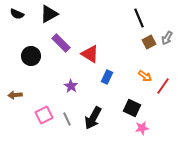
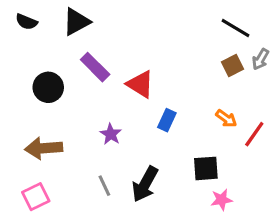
black line: (139, 18) -> (236, 28), moved, turned -36
brown arrow: (15, 95) -> (44, 148), moved, size x1.6
black square: (132, 108) -> (206, 168), turned -30
pink square: (44, 115) -> (36, 197), moved

